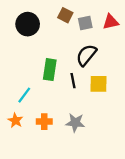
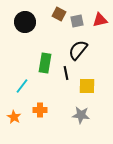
yellow square: (99, 84) -> (87, 86), moved
orange star: (15, 120) -> (14, 117), moved
gray star: (75, 123) -> (81, 115), moved

